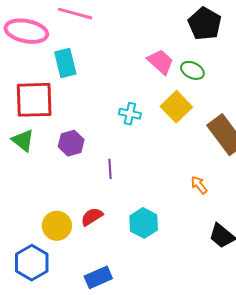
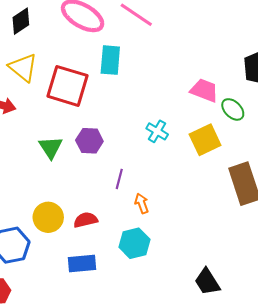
pink trapezoid: (160, 62) -> (204, 90), turned -40
green triangle: (23, 140) -> (51, 147), moved
orange arrow: (199, 185) -> (142, 203), moved
blue rectangle: (98, 277) -> (82, 263), moved

